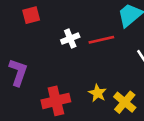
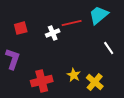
red square: (31, 15) -> (21, 28), moved
red line: (101, 40) -> (72, 23), moved

